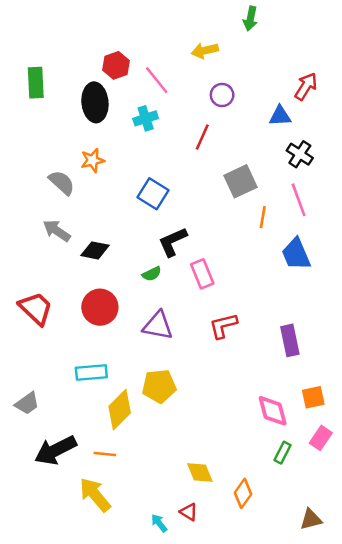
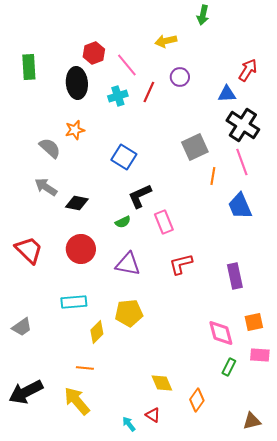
red line: (202, 137) -> (149, 92), moved
black cross: (300, 154) -> (243, 125), size x1.5
yellow diamond: (120, 410) -> (97, 332), size x0.7
pink rectangle: (321, 438) -> (260, 355), turned 60
black arrow: (56, 450) -> (26, 392), moved

